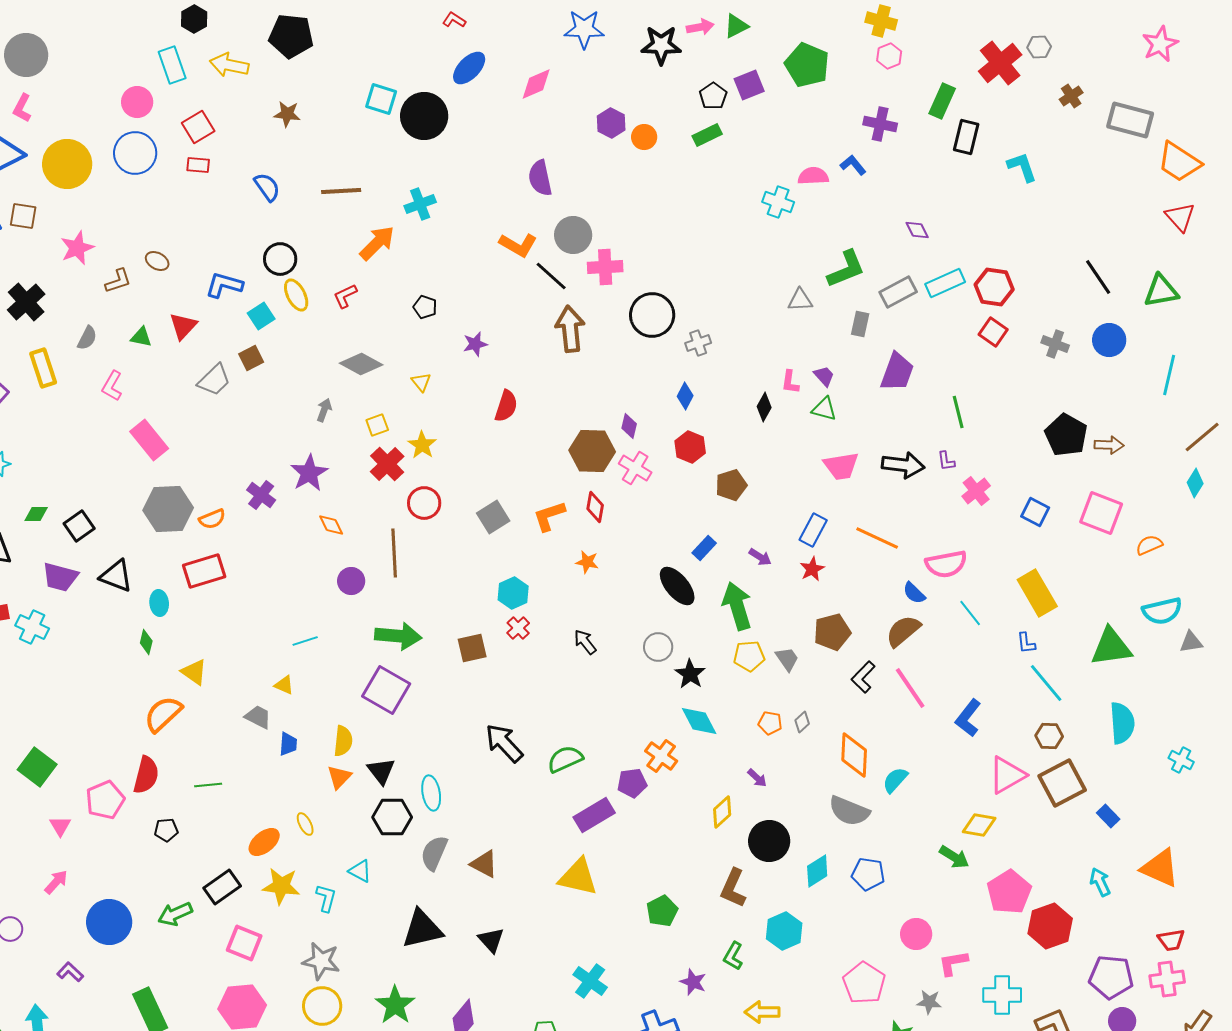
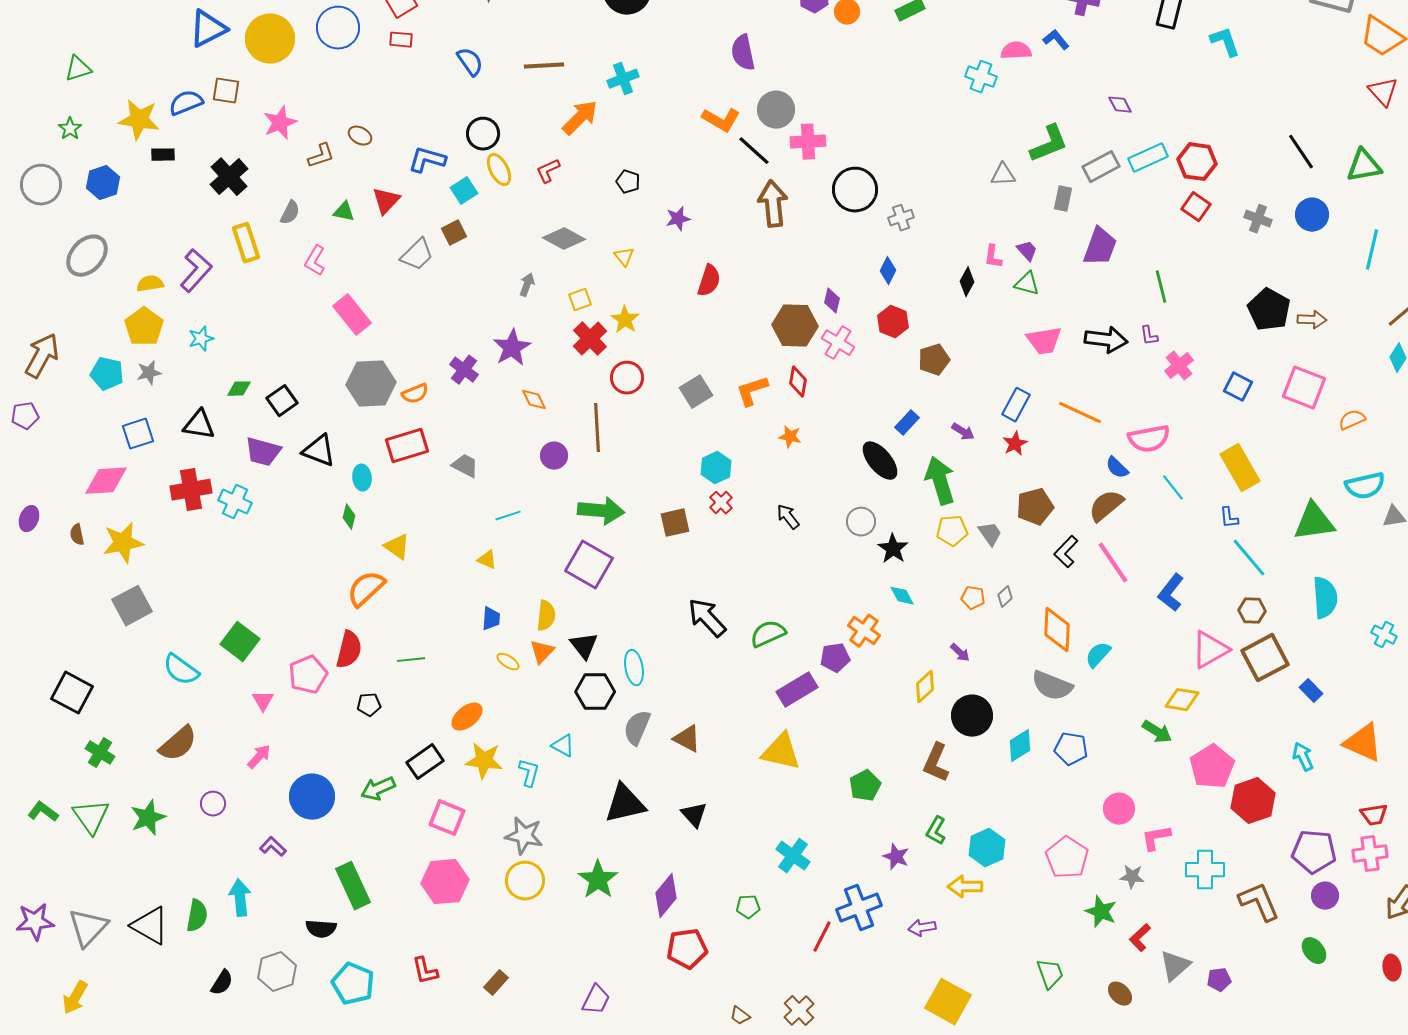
gray trapezoid: (258, 717) -> (465, 466), moved
cyan diamond: (699, 721) -> (902, 596), size x0.7
yellow ellipse: (305, 824) -> (508, 662), moved, turned -30
cyan hexagon: (784, 931) -> (987, 848), moved

